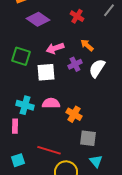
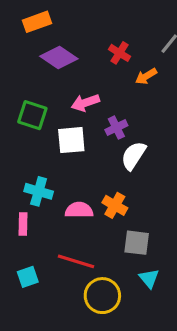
orange arrow: (87, 45) -> (146, 76), moved, turned -72
white semicircle: (97, 68) -> (134, 156), moved
pink semicircle: (51, 103) -> (79, 210), moved

